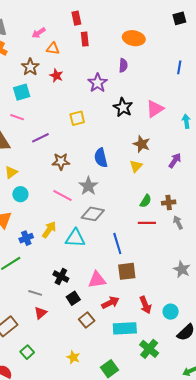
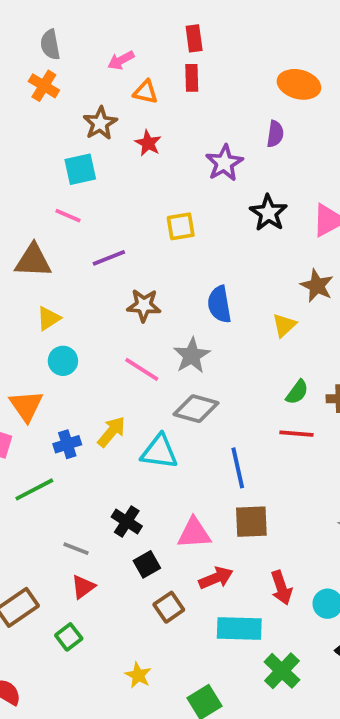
red rectangle: (85, 39) -> (192, 78), moved
brown star: (142, 144) -> (317, 286), moved
green square: (27, 352) -> (69, 637), moved

